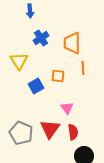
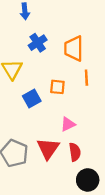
pink triangle: (67, 108) -> (68, 124), turned 40

